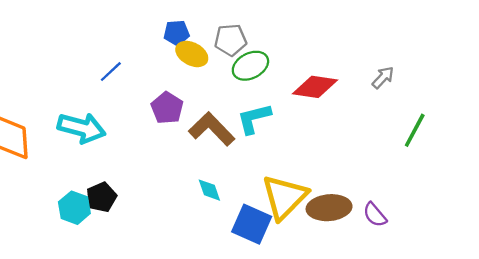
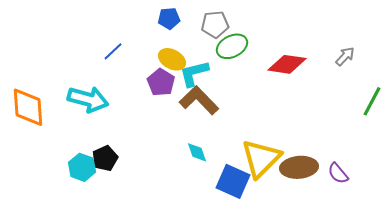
yellow ellipse: (192, 54) -> (172, 59), moved
cyan L-shape: (254, 119) -> (194, 73), moved

